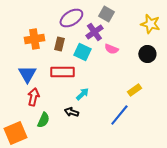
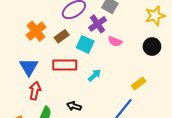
yellow star: (150, 24) -> (155, 16), turned -30
orange cross: (34, 39) -> (36, 31), turned -30
brown rectangle: (59, 44) -> (62, 36), turned 40
cyan arrow: (82, 94) -> (94, 75), moved

